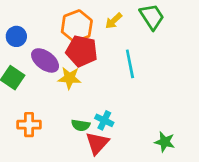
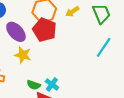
cyan line: (130, 64) -> (104, 47), moved, turned 35
yellow star: (70, 78) -> (23, 55), moved

